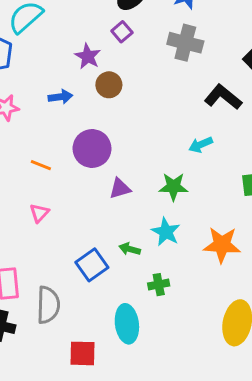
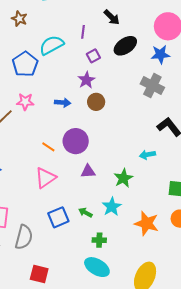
purple square: (122, 32) -> (93, 56), moved
orange line: (41, 165) -> (48, 147), moved
green star: (173, 187) -> (123, 178), turned 30
pink triangle: (39, 213) -> (45, 178), moved, size x1.6
cyan ellipse: (127, 324) -> (97, 267), moved, turned -65

